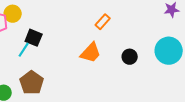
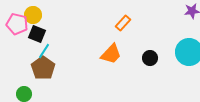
black square: (34, 38) -> (37, 34), moved
brown pentagon: (32, 83) -> (43, 68), moved

